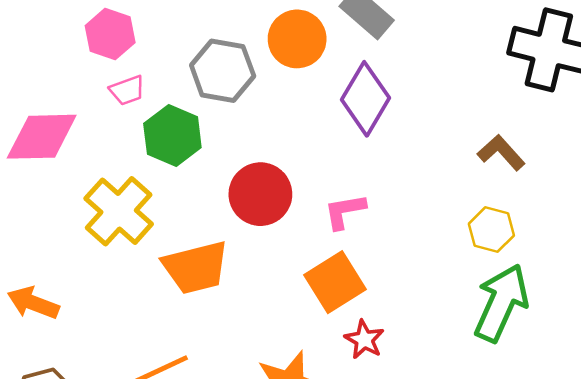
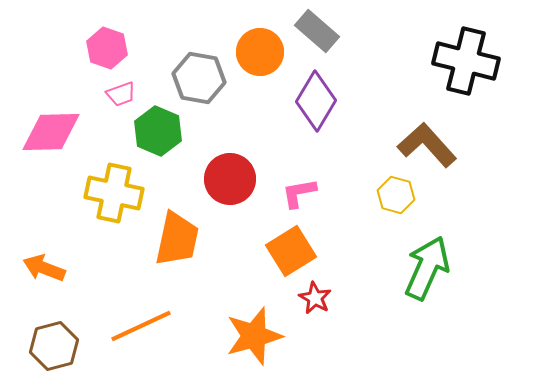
brown L-shape: (501, 153) -> (427, 145), size x1.5
yellow cross: (119, 211) -> (114, 193), turned -30
yellow hexagon: (491, 230) -> (396, 195), moved
orange trapezoid: (196, 267) -> (177, 239), turned -64

